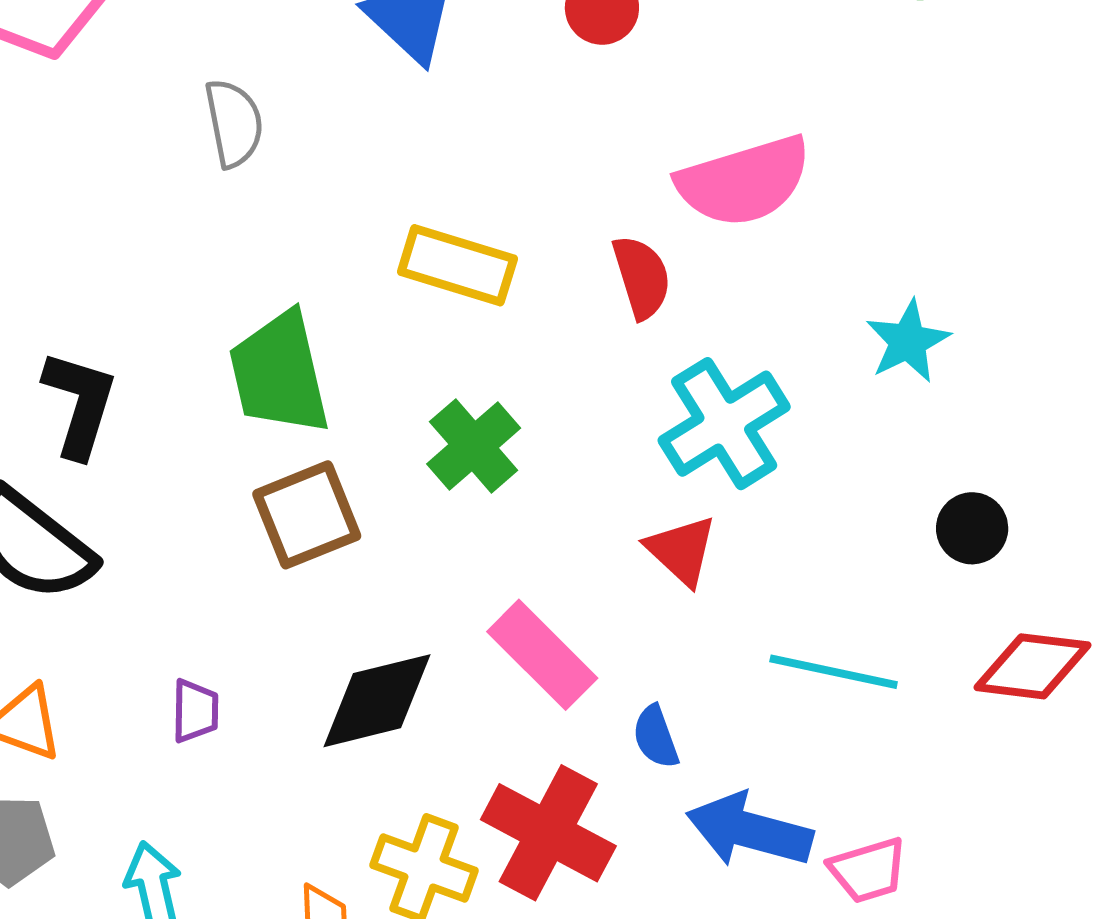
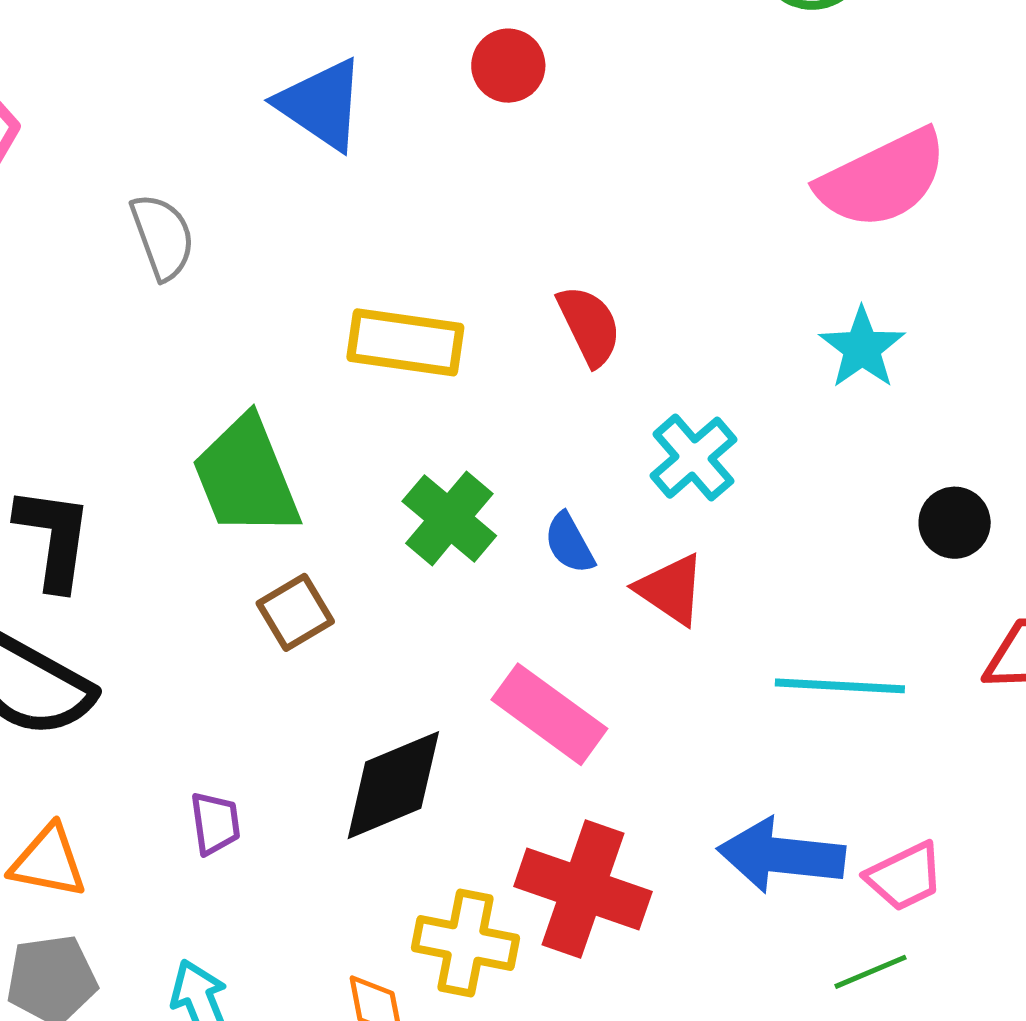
pink semicircle: (744, 181) -> (882, 179), moved
cyan cross: (724, 424) -> (693, 458), size x0.7
brown square: (307, 515) -> (295, 612), size x0.7
blue semicircle: (656, 737) -> (569, 543), moved

